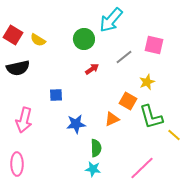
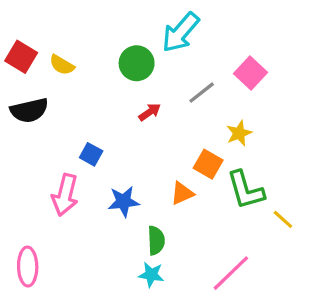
pink square: (154, 45) -> (250, 73), turned 30
blue square: (56, 95) -> (91, 154), turned 32
pink arrow: (24, 120) -> (65, 195), moved

